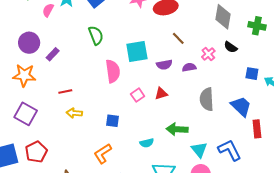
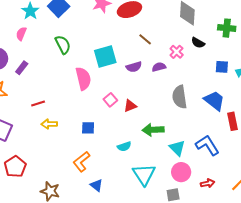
pink semicircle: (48, 10) -> (21, 34), moved
green cross: (257, 26) -> (227, 28), moved
red triangle: (161, 94) -> (130, 106), moved

